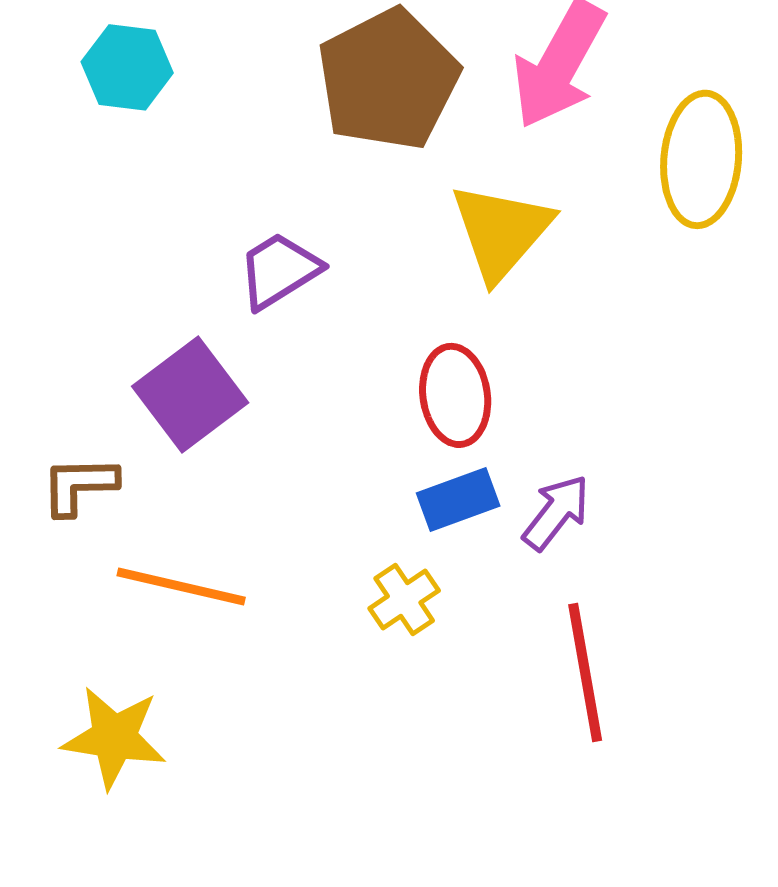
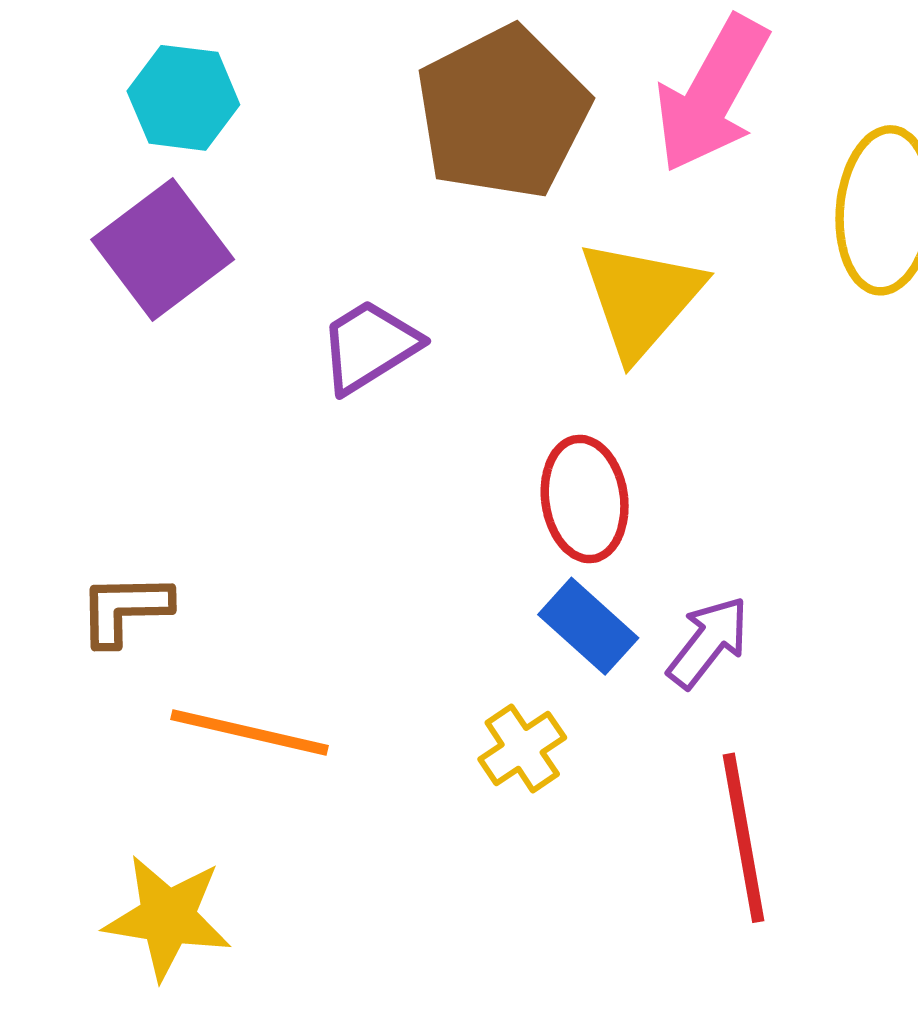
purple square: (190, 394) -> (163, 249), moved
blue rectangle: (458, 499) -> (588, 626), turned 62

